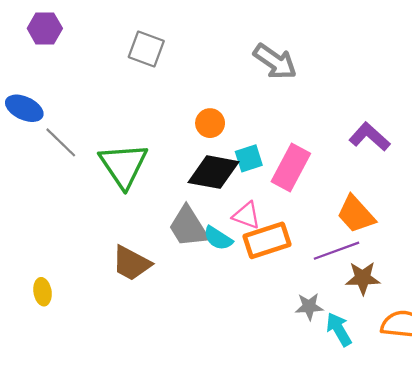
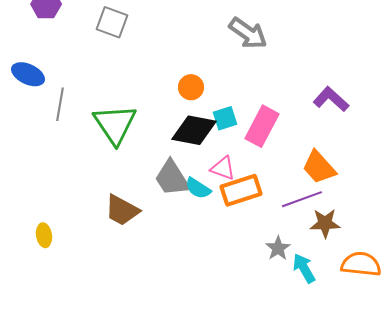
gray square: (146, 49) -> (112, 22), moved
gray line: (61, 142) -> (60, 104), turned 56
gray star: (309, 307) -> (278, 248), turned -30

